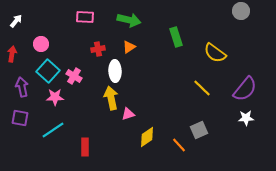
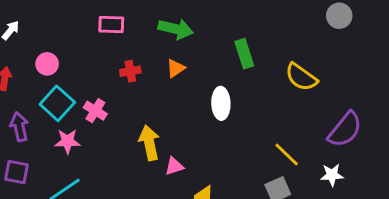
white ellipse: (115, 71) -> (221, 103), moved
yellow line: (202, 88) -> (287, 154), moved
white star: (246, 118) -> (332, 175), moved

